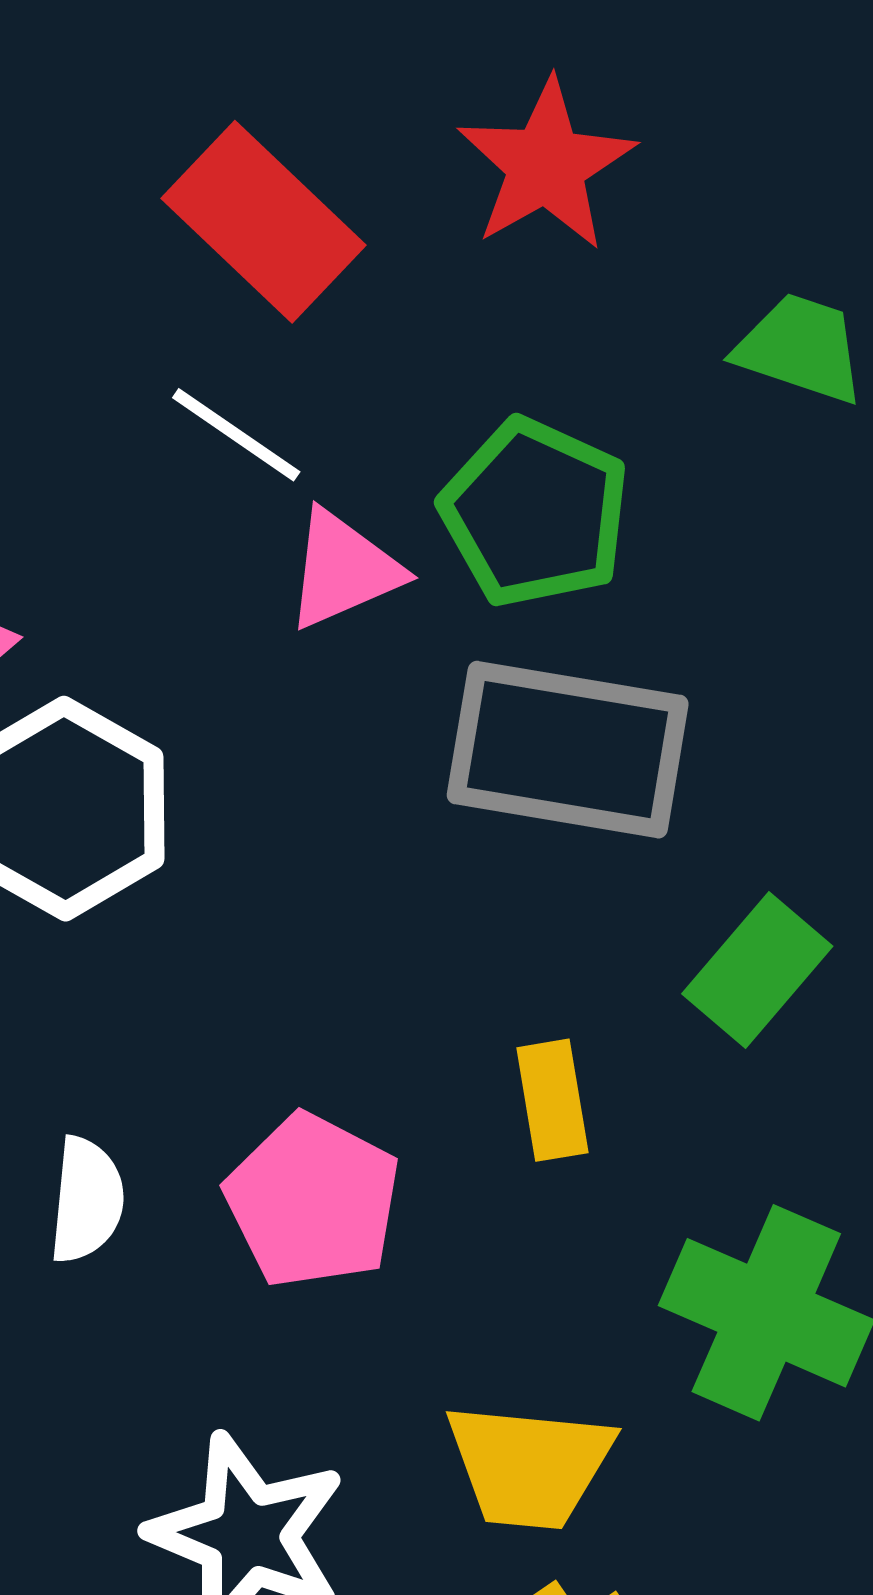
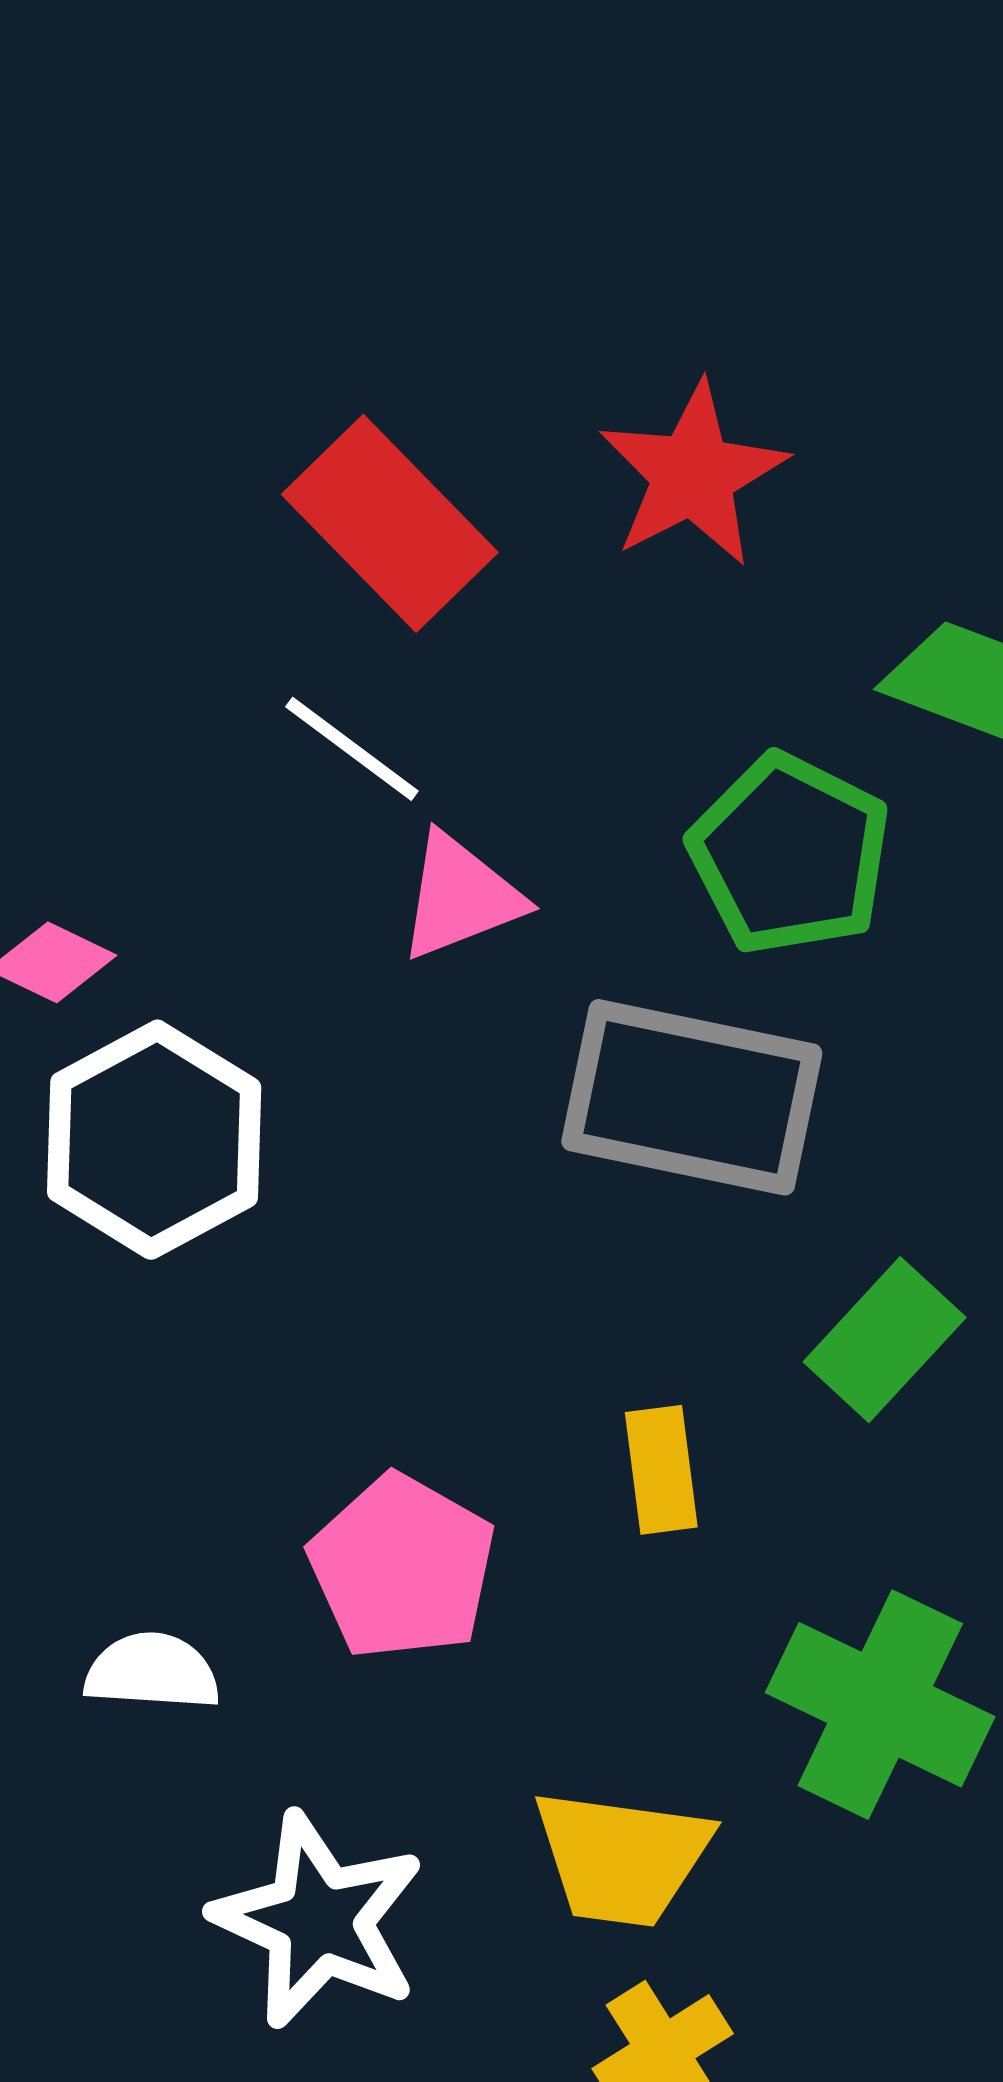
green pentagon: (535, 513) -> (790, 854), moved
white semicircle: (87, 1200) -> (152, 1672), moved, turned -94

